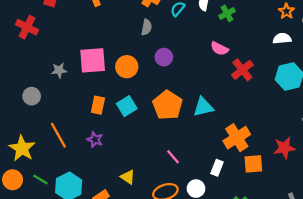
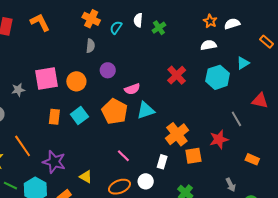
pink semicircle: (219, 49) -> (132, 89), moved, turned -42
purple star: (95, 140) -> (54, 162), moved, size x1.6

